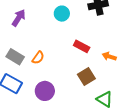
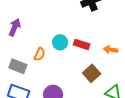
cyan circle: (62, 14) -> (60, 42), moved
orange semicircle: (38, 58) -> (39, 54), moved

